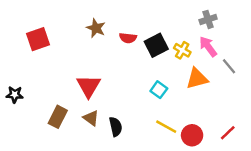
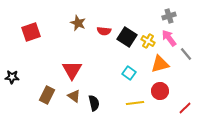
black square: (156, 45) -> (127, 37), turned -30
yellow line: (166, 127) -> (135, 103), turned -36
red circle: (192, 135) -> (160, 91), moved

